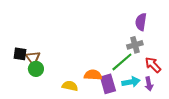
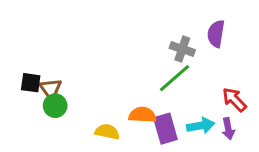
gray cross: (135, 45) -> (182, 49), moved, turned 35
green line: (122, 62) -> (175, 78), moved

